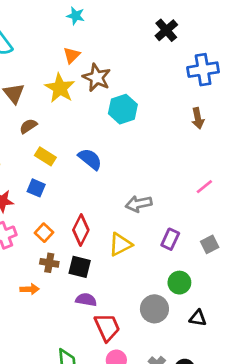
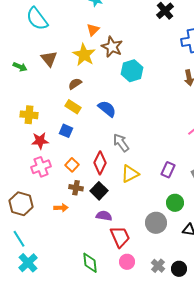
brown semicircle: (28, 126) -> (75, 84), moved
gray arrow: (139, 204) -> (121, 143), moved, turned 66
black square: (80, 267) -> (99, 191), turned 30

